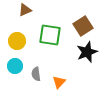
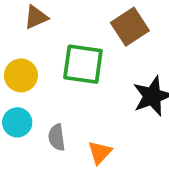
brown square: (83, 26) -> (130, 27), moved

